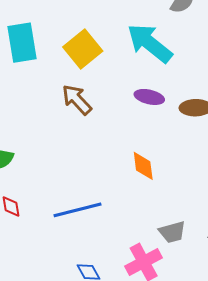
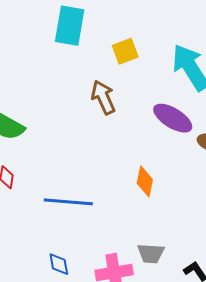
yellow square: (83, 49) -> (125, 51), size x0.7
purple ellipse: (149, 97) -> (173, 118), size x1.4

